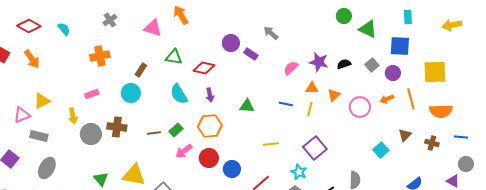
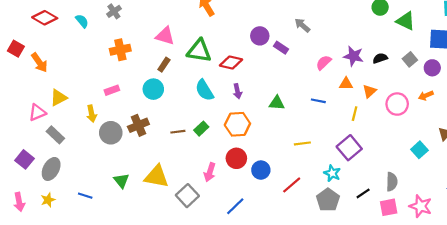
gray cross: (110, 20) -> (114, 11), moved
pink triangle: (153, 28) -> (165, 36), moved
green triangle: (174, 57) -> (199, 51), size x1.4
orange arrow: (32, 59) -> (39, 63), moved
yellow line: (310, 109) -> (355, 114), moved
brown cross: (117, 127) -> (138, 125), turned -30
gray rectangle: (39, 136) -> (55, 135), turned 30
pink arrow: (184, 151) -> (210, 172), moved, turned -36
gray ellipse: (47, 168) -> (51, 169), moved

